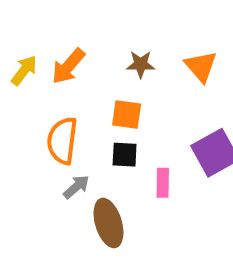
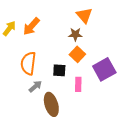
brown star: (141, 64) -> (75, 34), moved
orange triangle: (201, 66) -> (84, 15), moved
orange square: (127, 115) -> (77, 54), moved, turned 35

